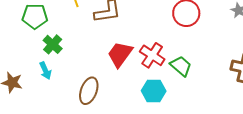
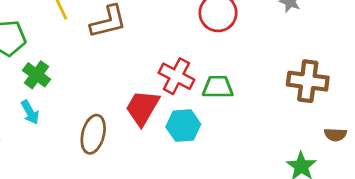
red trapezoid: (120, 54) -> (142, 108), moved
green trapezoid: (181, 66) -> (218, 87), turned -35

